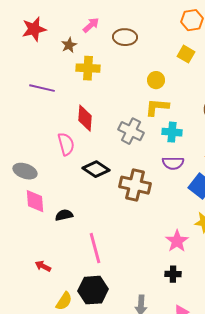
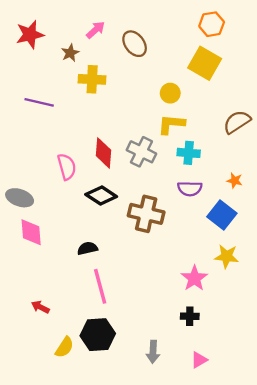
brown ellipse: (125, 37) -> (135, 44), turned 50
yellow square: (186, 54) -> (205, 63), size x1.6
red diamond: (85, 118) -> (104, 153), moved
black semicircle: (64, 215) -> (87, 248), moved

